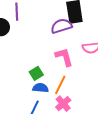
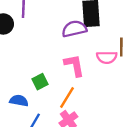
blue semicircle: (41, 88) -> (19, 101), moved

